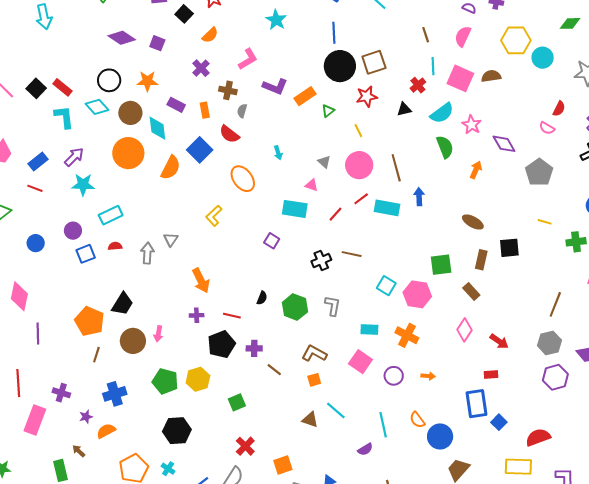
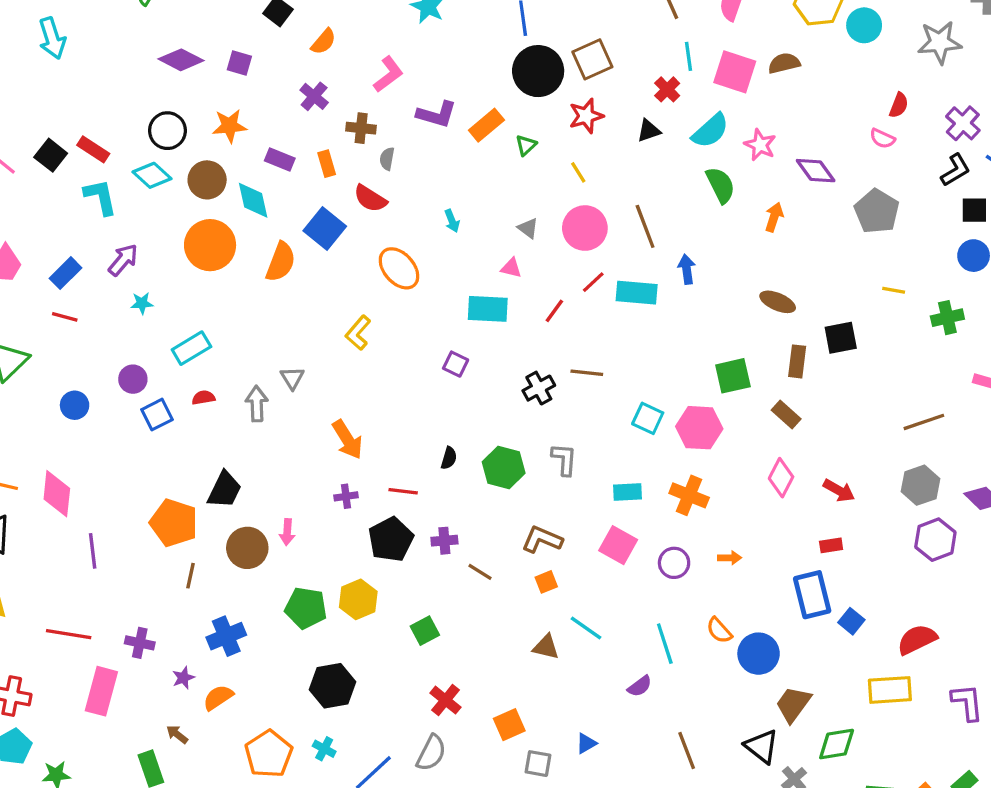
cyan star: (83, 185) -> (142, 303), size x0.6
brown line: (555, 304) -> (924, 422), turned 55
red line: (18, 383) -> (69, 634), turned -72

